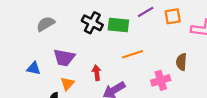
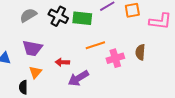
gray semicircle: (46, 24) -> (28, 15), moved
red arrow: (97, 73) -> (62, 62), turned -80
pink cross: (161, 80) -> (115, 58), moved

